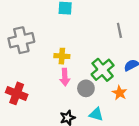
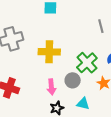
yellow cross: (62, 56) -> (49, 52), size x1.5
pink arrow: (65, 77) -> (51, 87), moved

